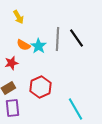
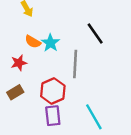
gray line: (57, 39) -> (75, 64), moved
purple rectangle: (12, 108) -> (53, 116), moved

